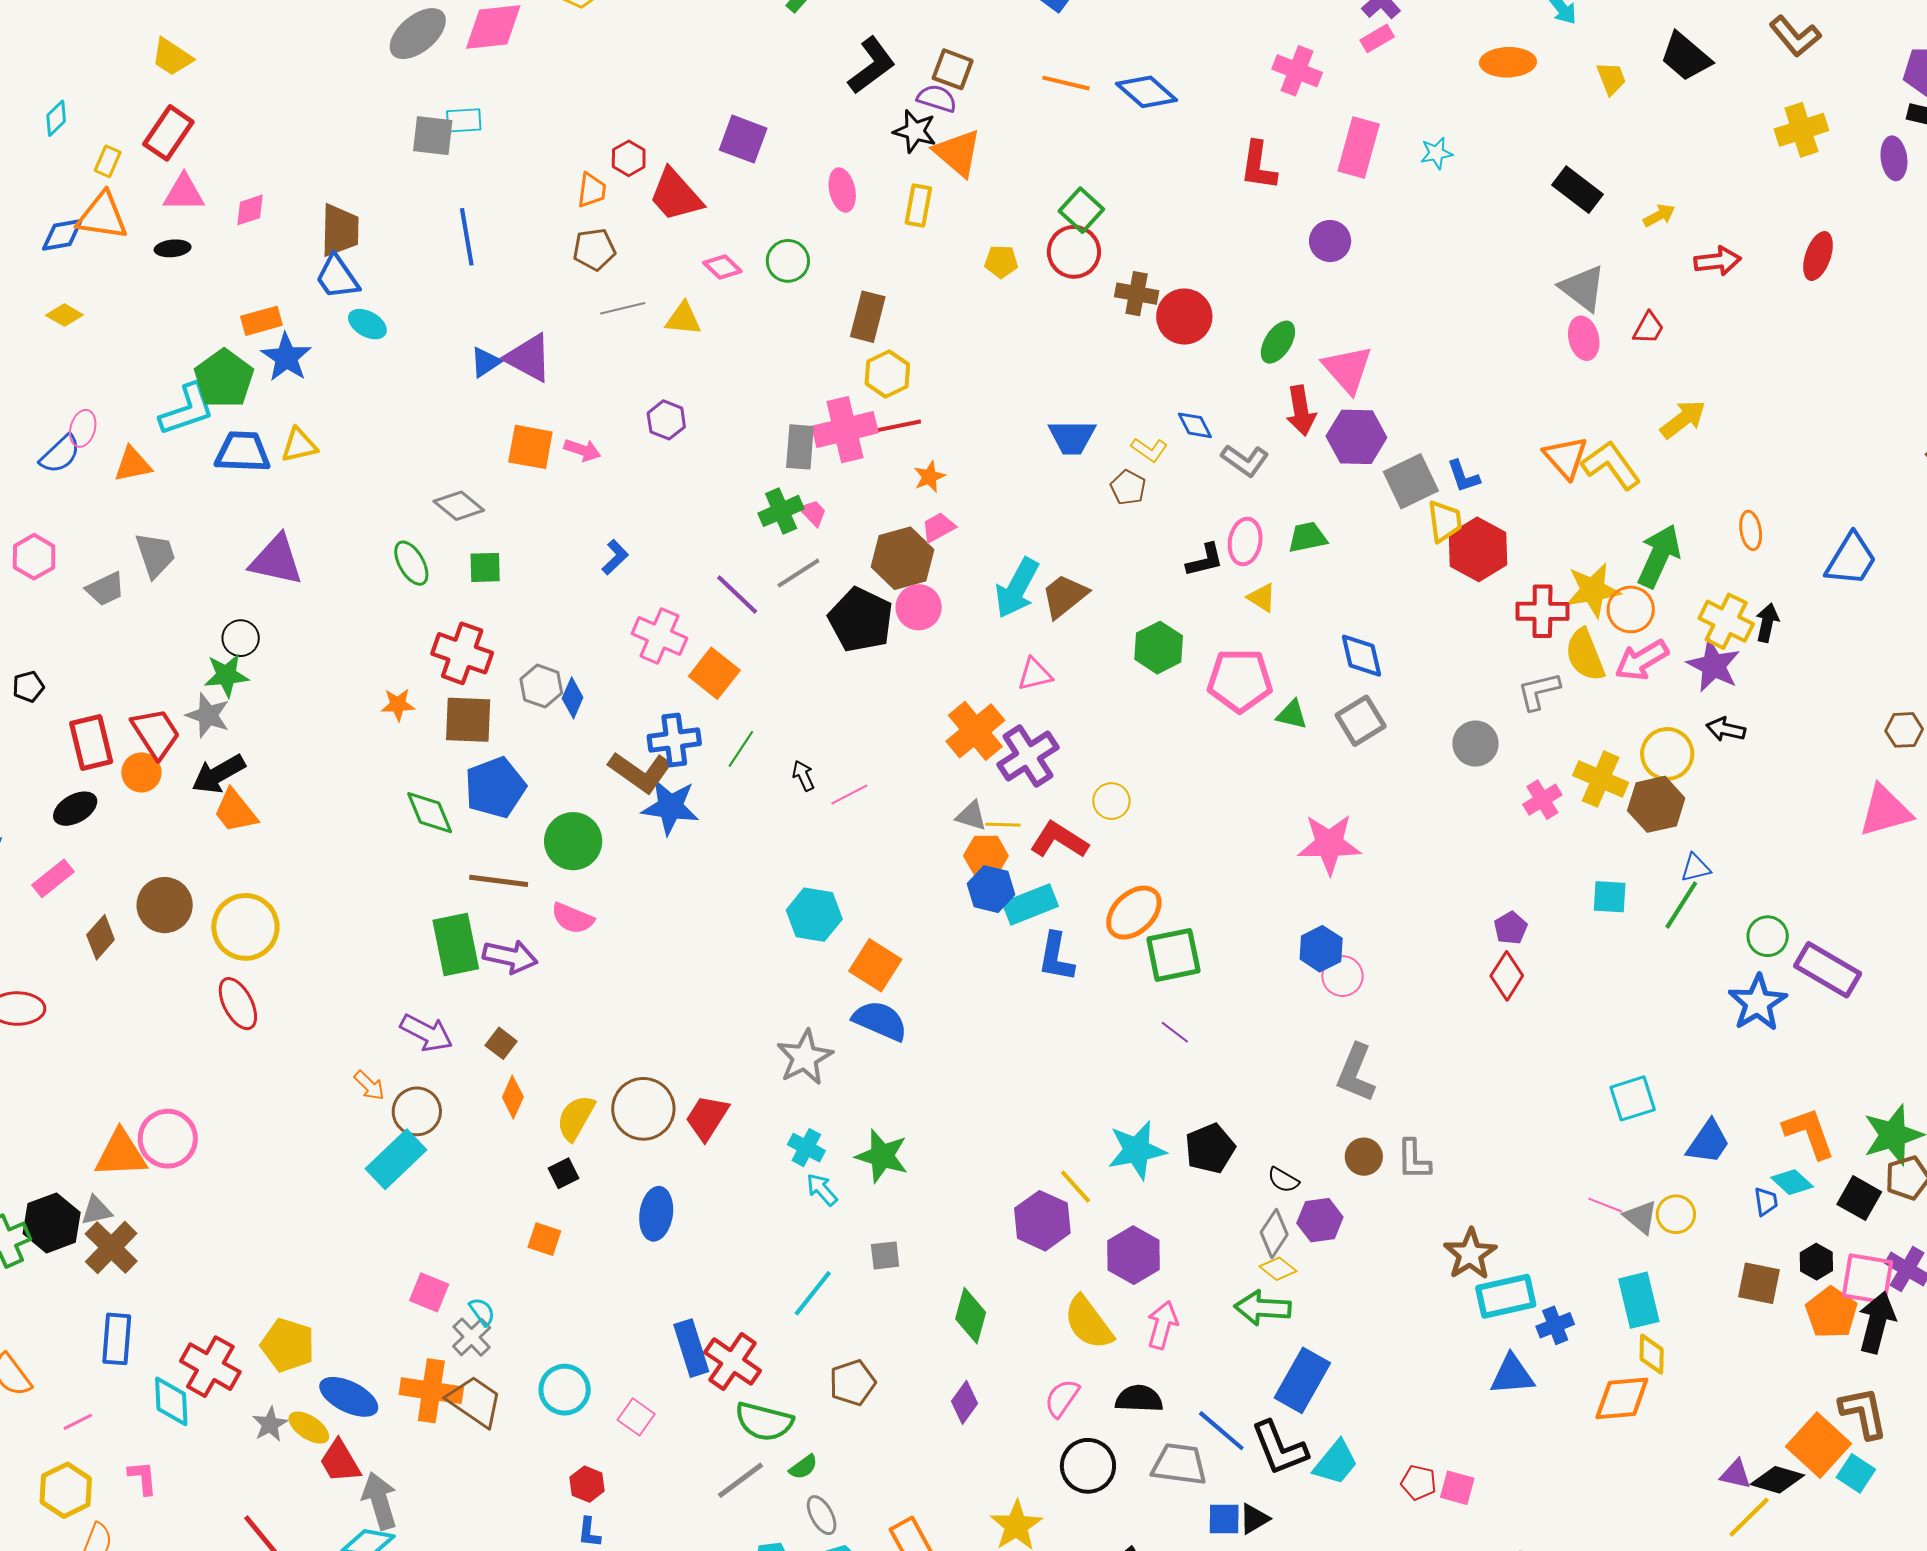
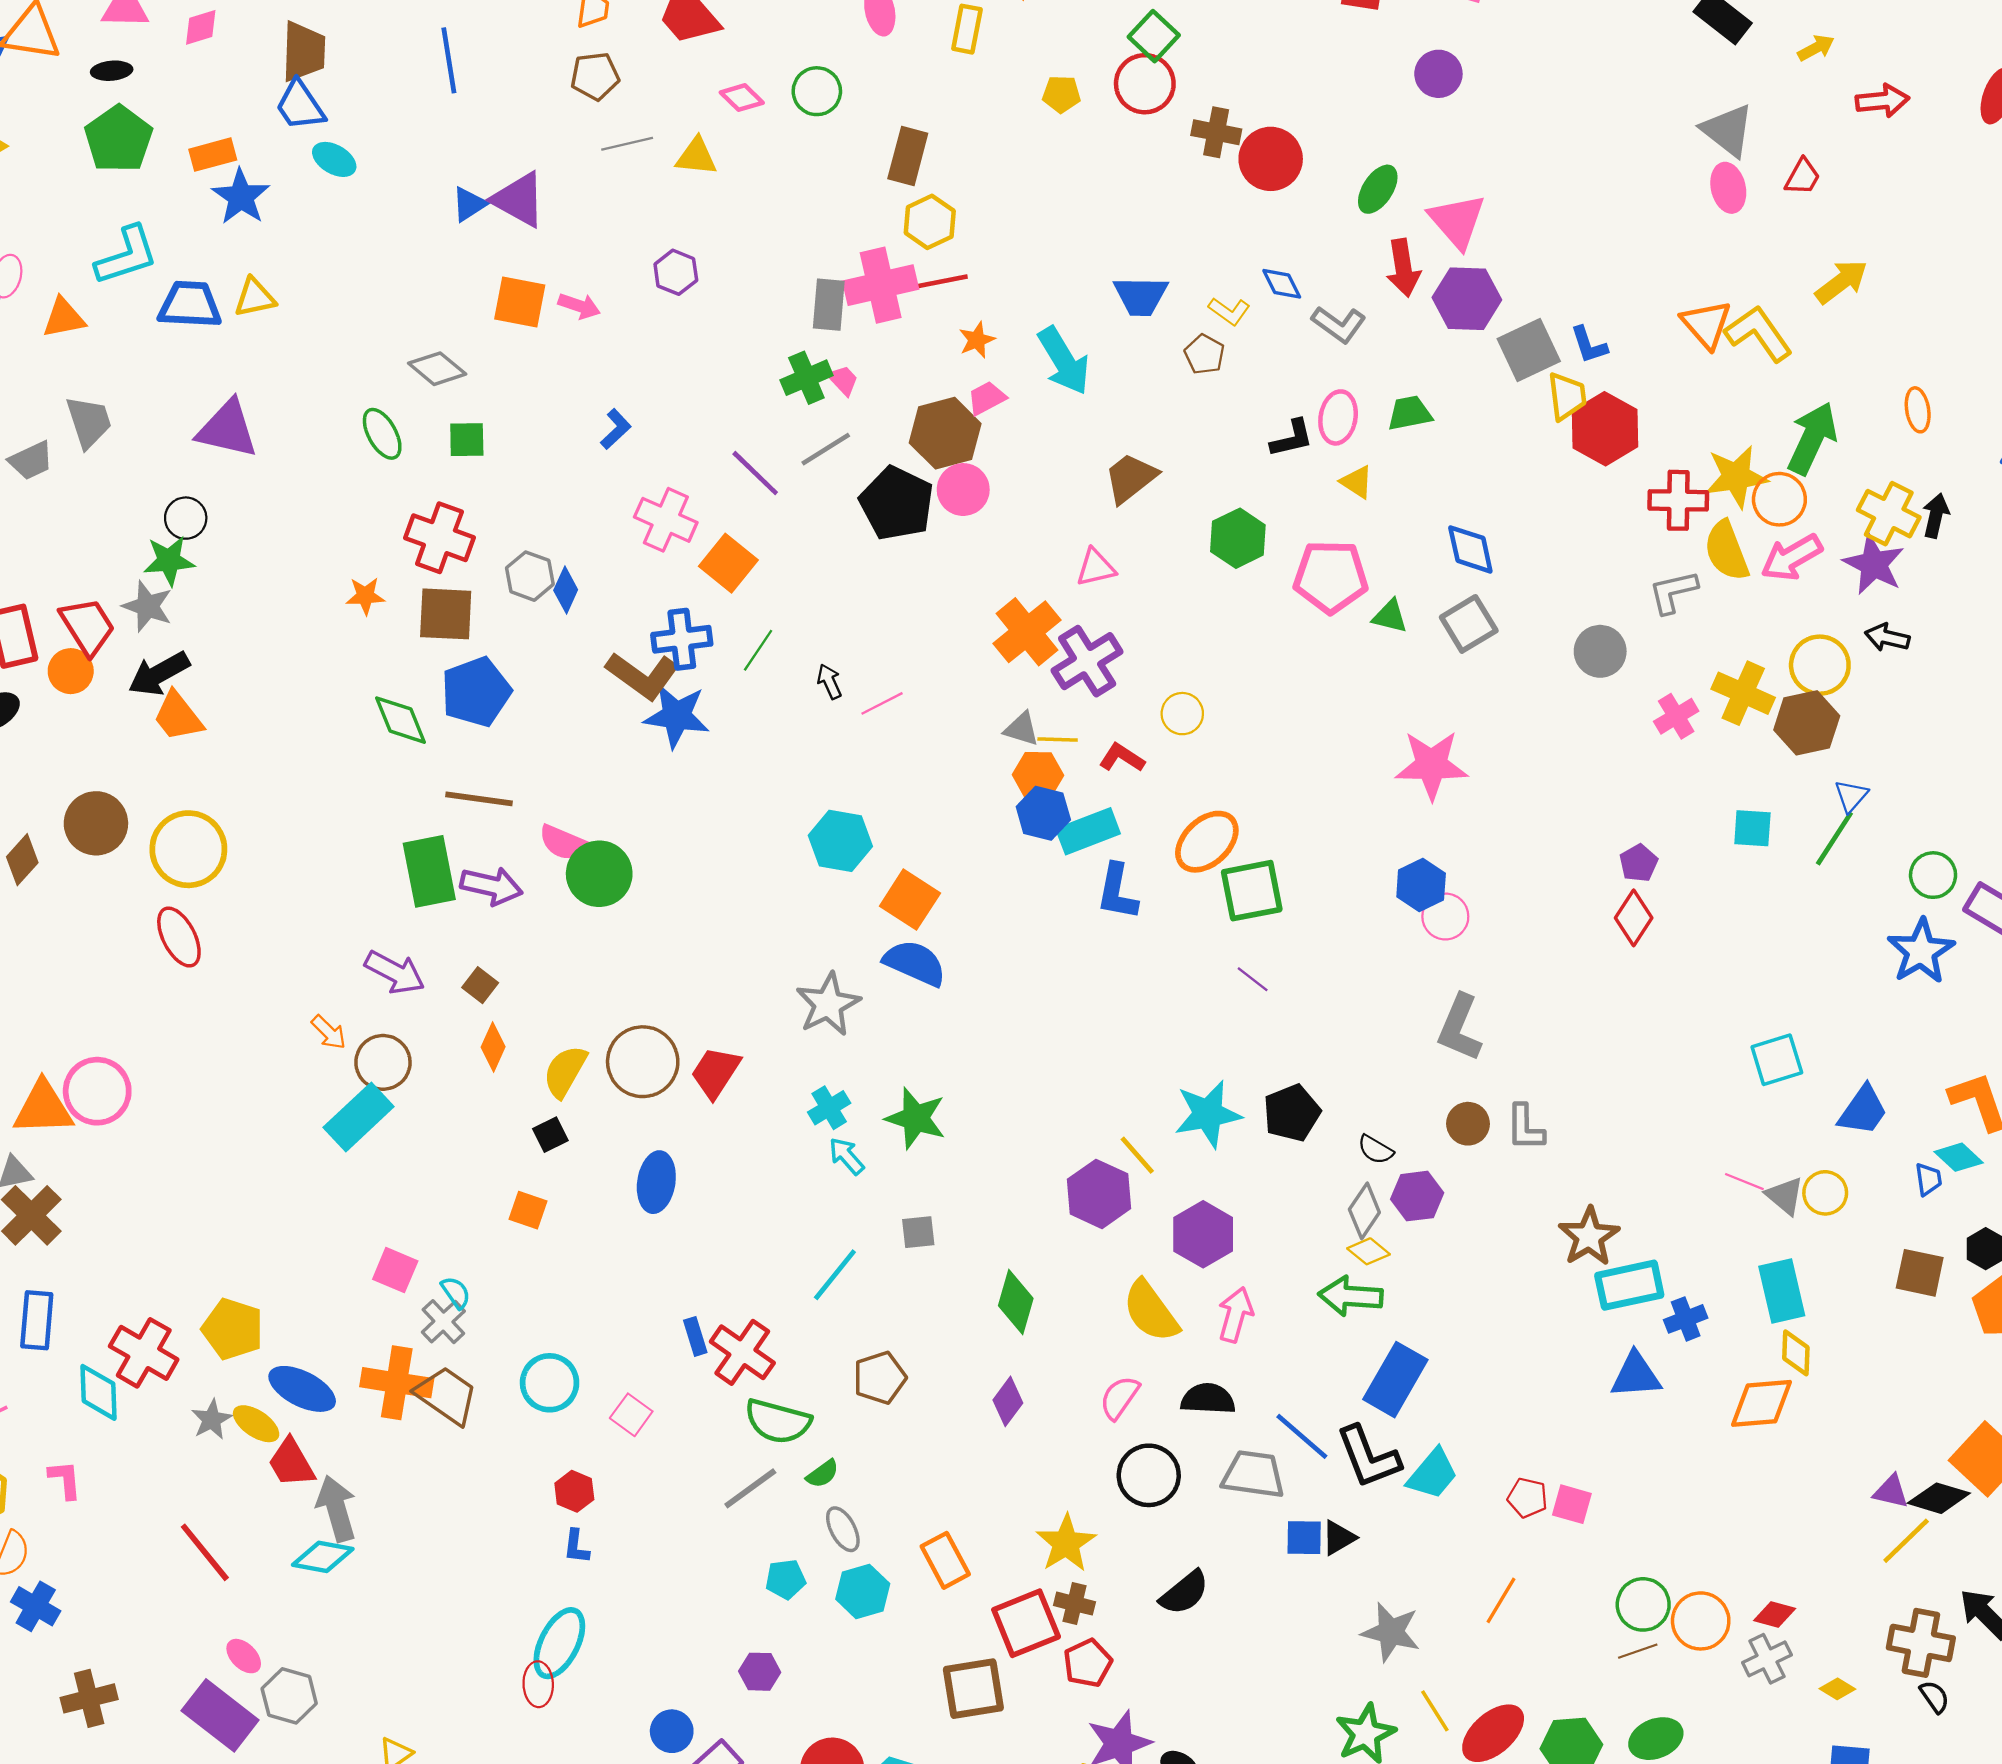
green pentagon: (224, 379) -> (118, 139), moved
cyan arrow: (1017, 588) -> (1064, 361), moved, turned -60
red L-shape: (1059, 840) -> (1122, 758), size x0.7
green circle: (573, 841) -> (599, 874), moved
blue triangle: (1696, 868) -> (1851, 796), turned -36
cyan cross: (806, 1148) -> (829, 1108), turned 30
blue rectangle: (691, 1348) -> (695, 1336), size x0.6

